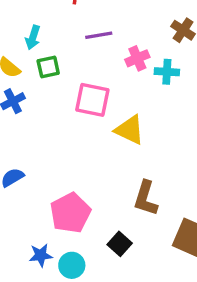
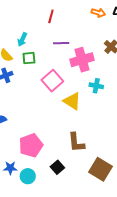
pink cross: (137, 58) -> (82, 60), size x1.6
cyan cross: (167, 72) -> (96, 86), moved
pink square: (92, 100) -> (52, 81), turned 30
brown L-shape: (146, 198) -> (76, 143), turned -30

